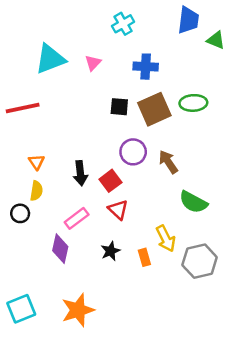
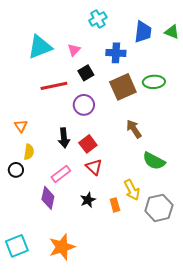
blue trapezoid: (188, 20) -> (143, 32), moved
black square: (119, 107) -> (86, 73), moved, turned -35
red line: (23, 108) -> (54, 86), moved
purple circle: (133, 152) -> (84, 105), moved
orange triangle: (36, 162) -> (21, 126), moved

